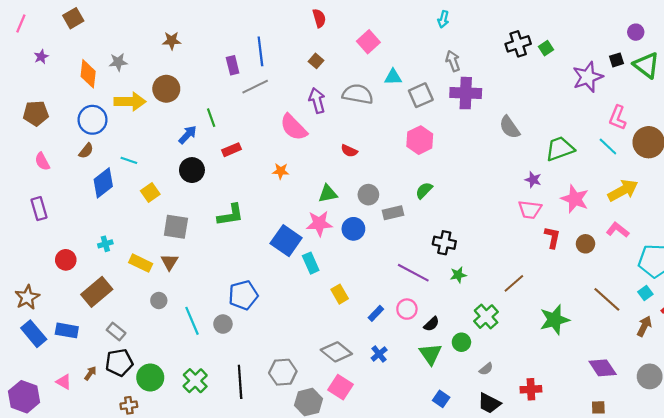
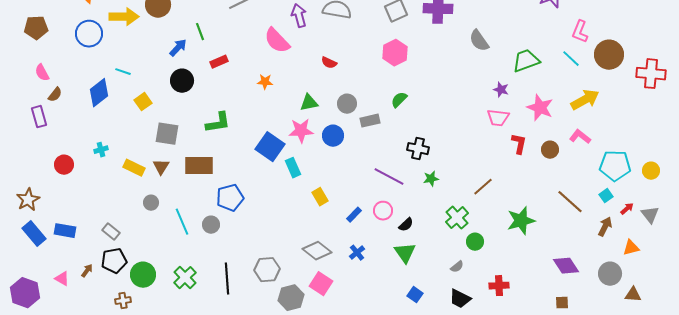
brown semicircle: (86, 151) -> (55, 95), moved
brown rectangle: (97, 292) -> (199, 166), moved, turned 40
green circle: (461, 342) -> (475, 242), moved

